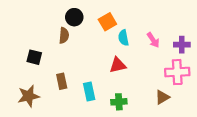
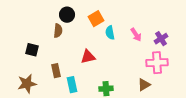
purple cross: (182, 45) -> (161, 39), turned -32
red triangle: (118, 65) -> (88, 57), moved
cyan rectangle: (89, 91) -> (72, 85), moved

